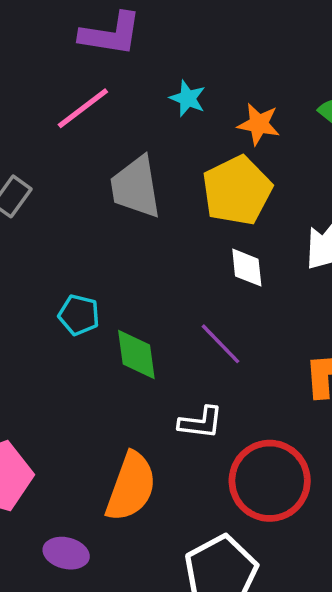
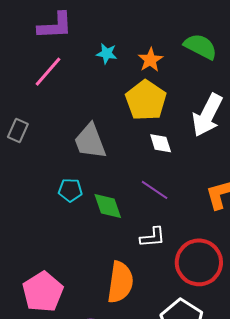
orange star: (259, 124) -> (150, 60), turned -30
gray trapezoid: (136, 187) -> (90, 141), moved

